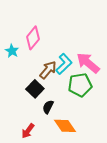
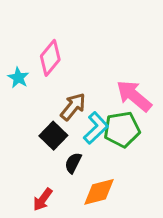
cyan L-shape: (64, 64) -> (96, 128), moved
orange diamond: (65, 126) -> (99, 192), turned -70

